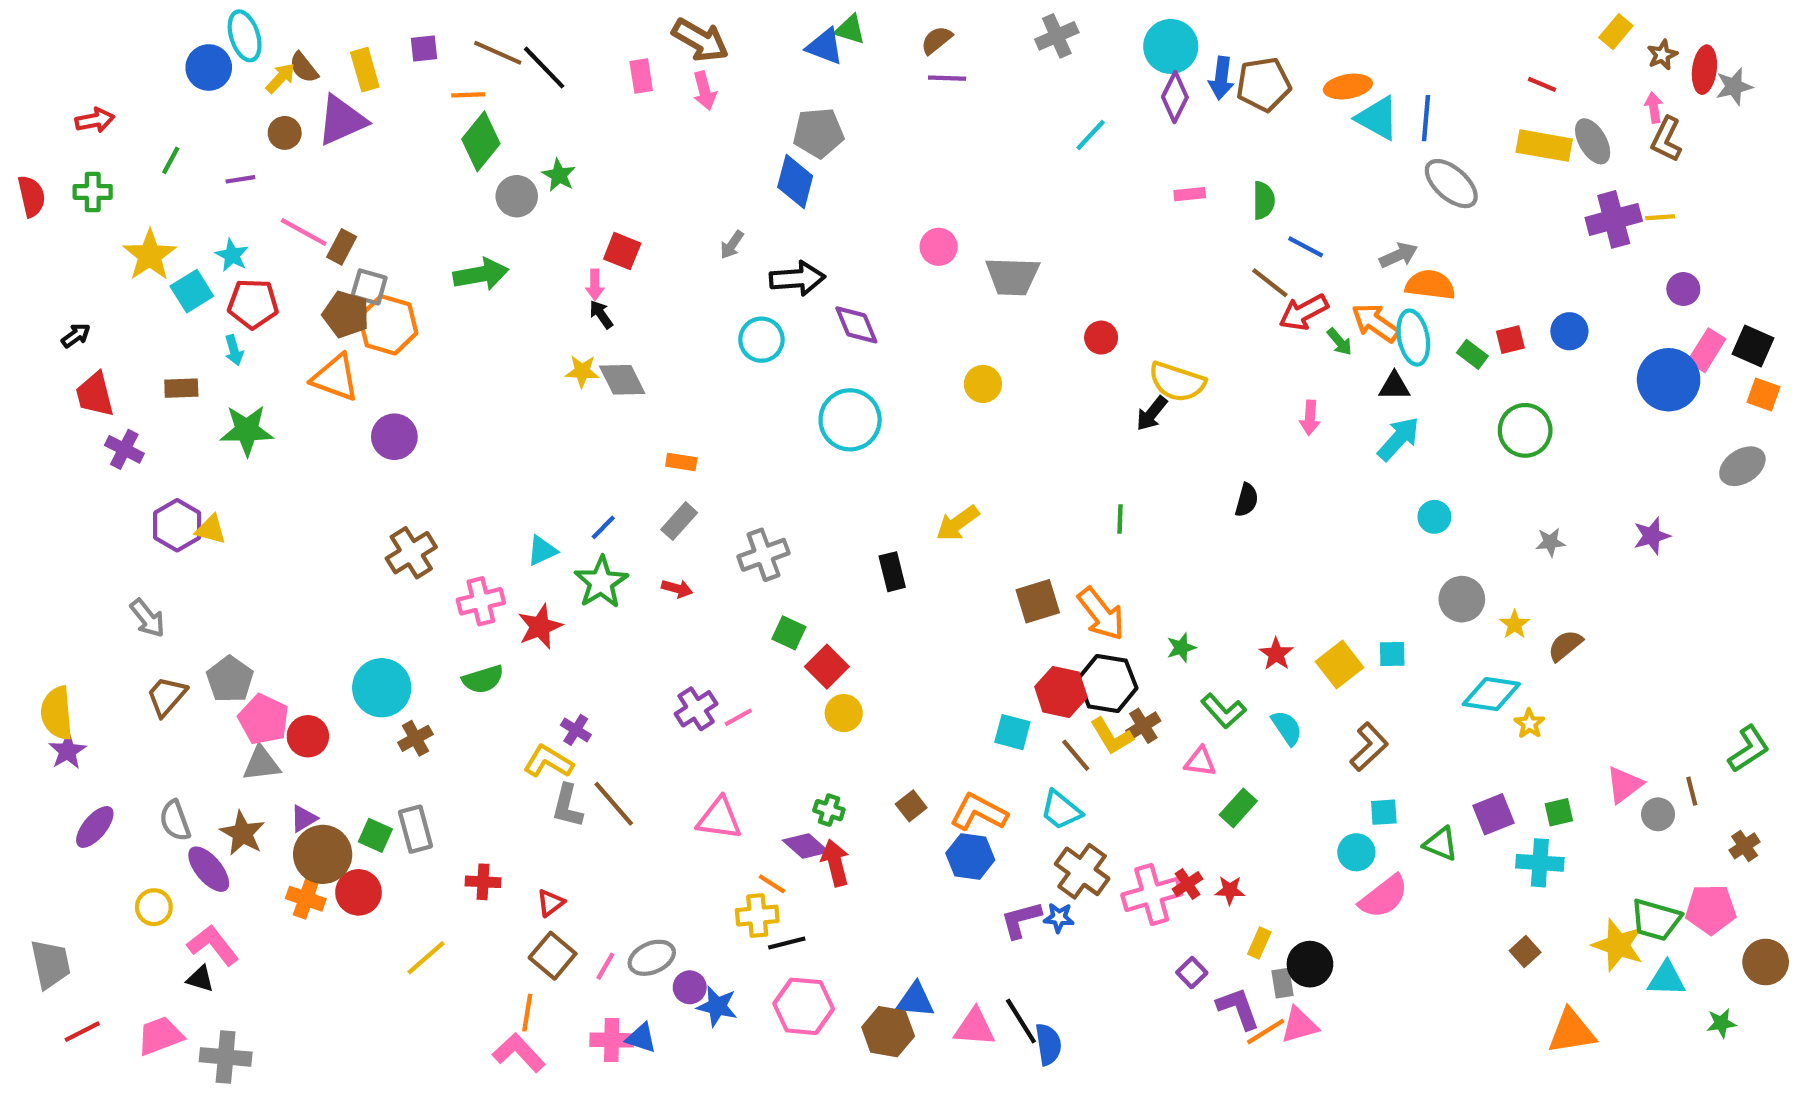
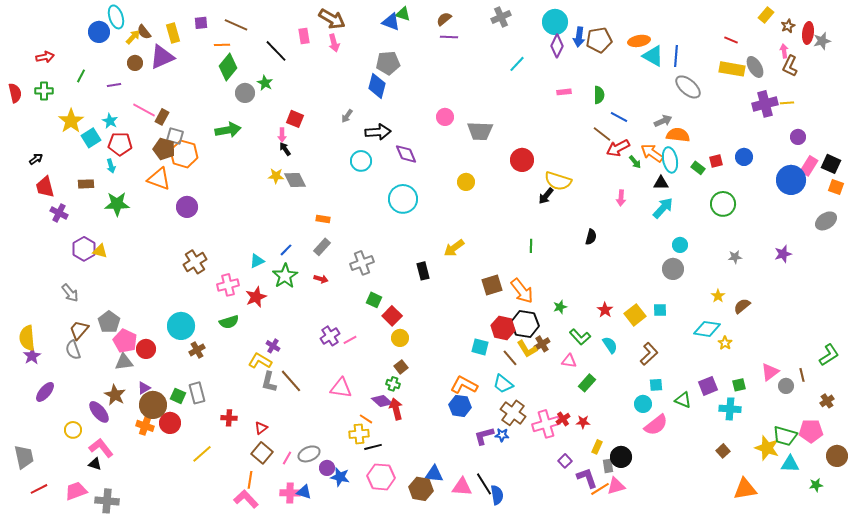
black line: (544, 68) -> (276, 51), moved
red circle: (1101, 338) -> (522, 160), size x1.5
gray circle: (1462, 599) -> (673, 269), moved
brown square: (911, 806) -> (401, 367), moved
gray semicircle: (175, 821) -> (73, 350), moved

